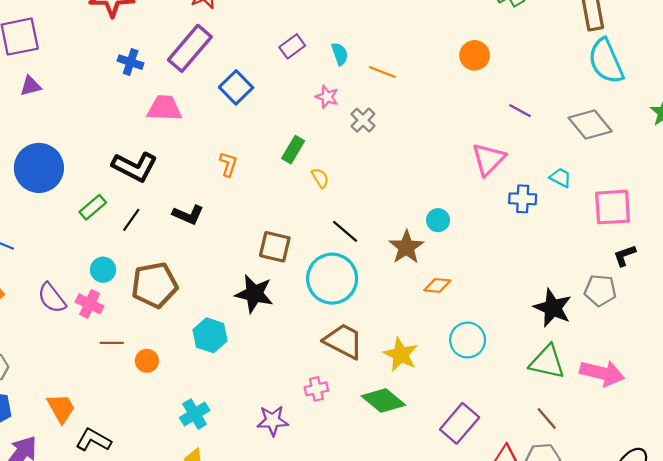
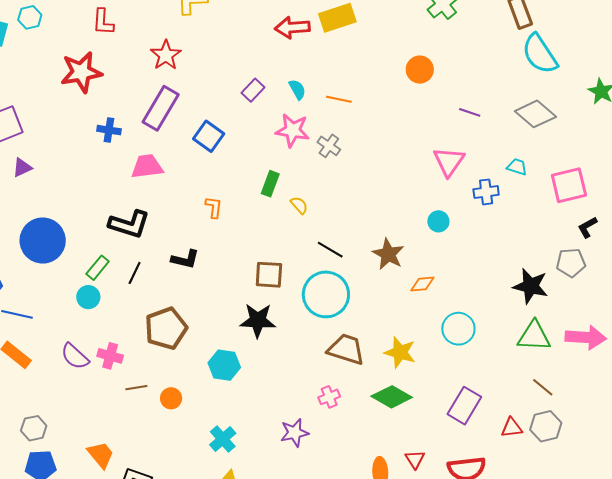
pink star: (327, 97) -> (293, 130), size x1.6
cyan circle: (438, 220) -> (438, 221), moved
cyan circle: (103, 270) -> (88, 297), moved

